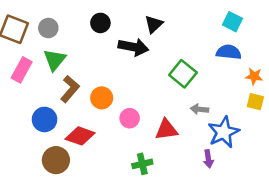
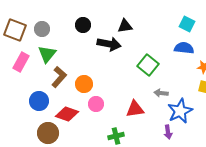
black triangle: (154, 24) -> (125, 26), turned 35
pink circle: (130, 118) -> (96, 104), moved

